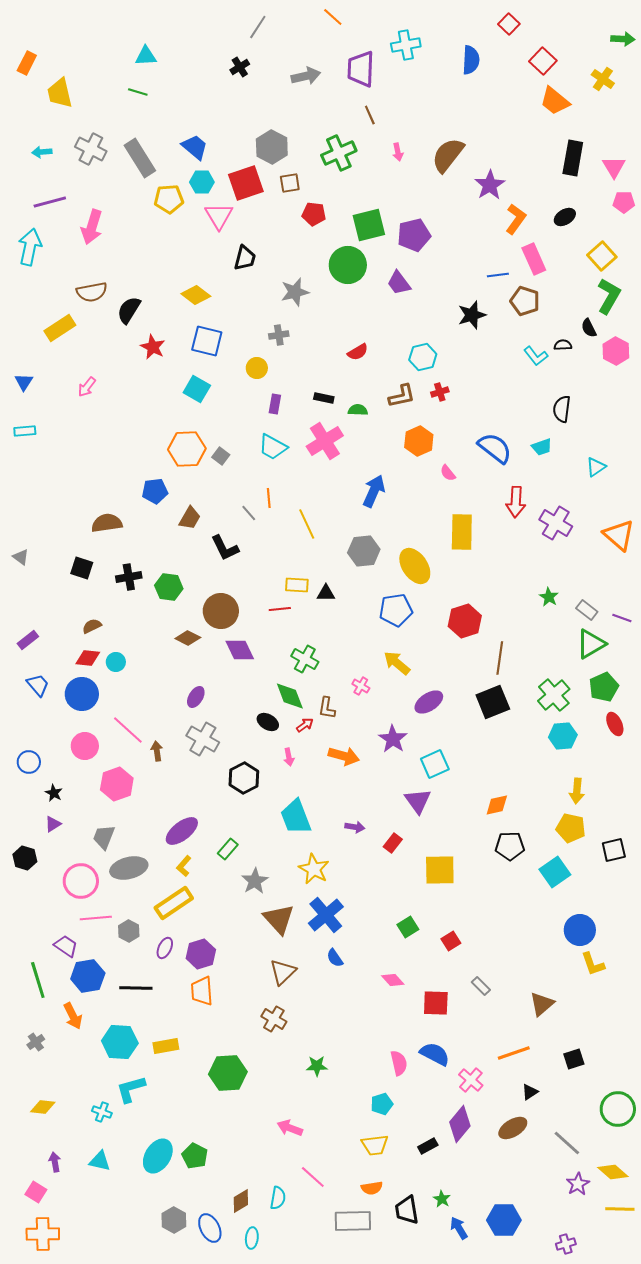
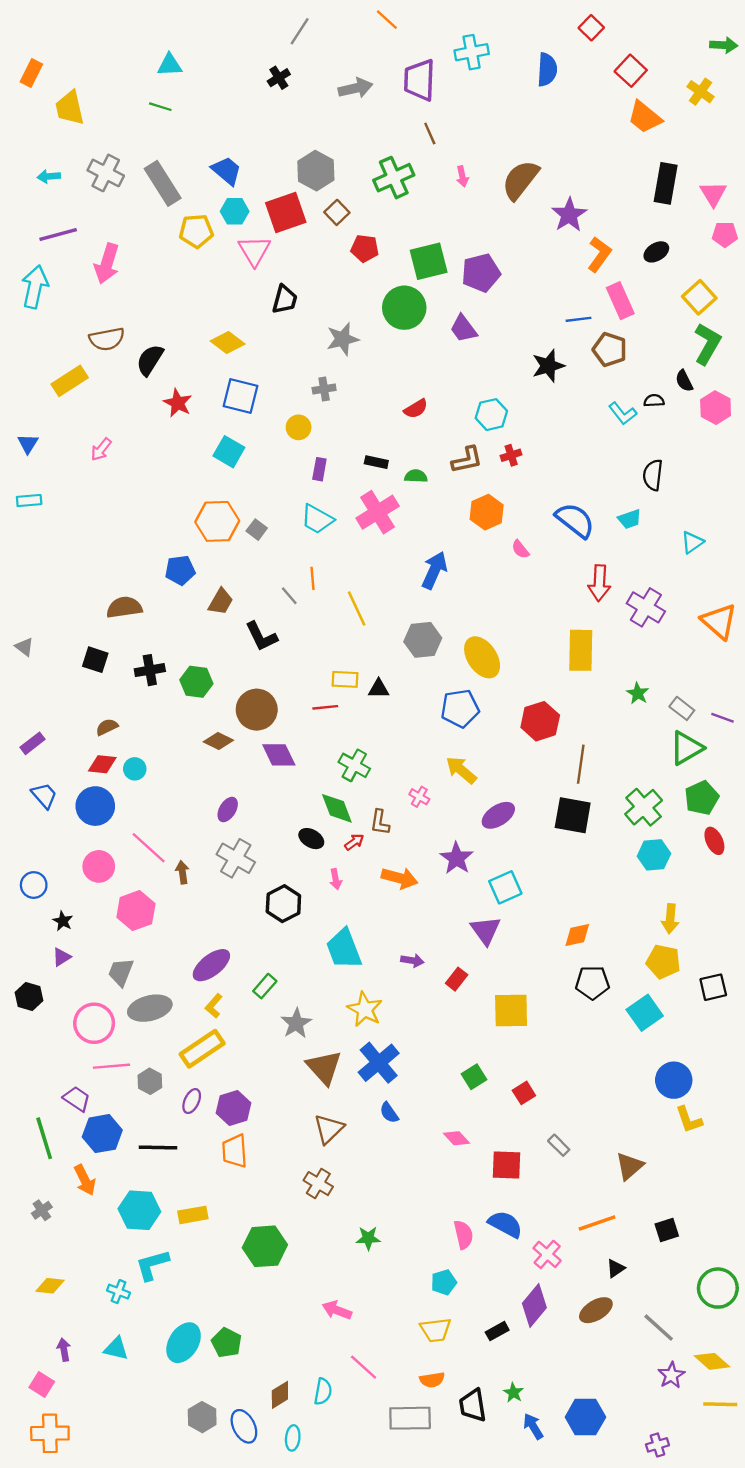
brown square: (290, 183) -> (337, 212), turned -35
yellow rectangle: (462, 532) -> (581, 650), moved
black square: (493, 702) -> (573, 815), turned 32

